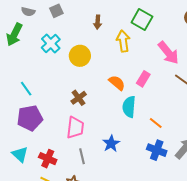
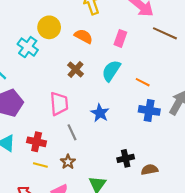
cyan cross: (51, 43) -> (28, 47), moved
orange semicircle: (117, 83) -> (84, 36), moved
brown cross: (79, 98) -> (76, 69), moved
cyan semicircle: (129, 107) -> (111, 71), turned 40

